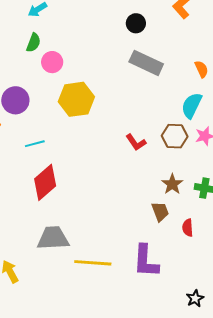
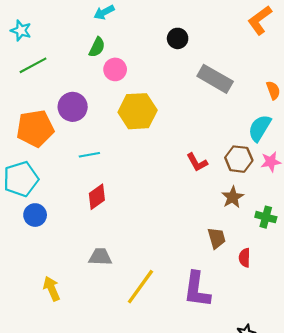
black circle: (136, 23) -> (178, 38), moved
red diamond: (45, 182) -> (97, 197), size x0.7
brown star: (172, 184) -> (233, 197), moved
gray trapezoid: (53, 238) -> (100, 257), size x0.7
yellow line: (93, 263) -> (140, 287), turned -63

